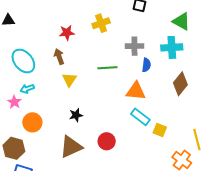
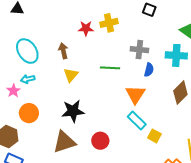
red star: (67, 33) -> (86, 28), moved
orange triangle: (136, 91) -> (135, 94), turned 50
black star: (76, 115) -> (73, 111), size x1.6

